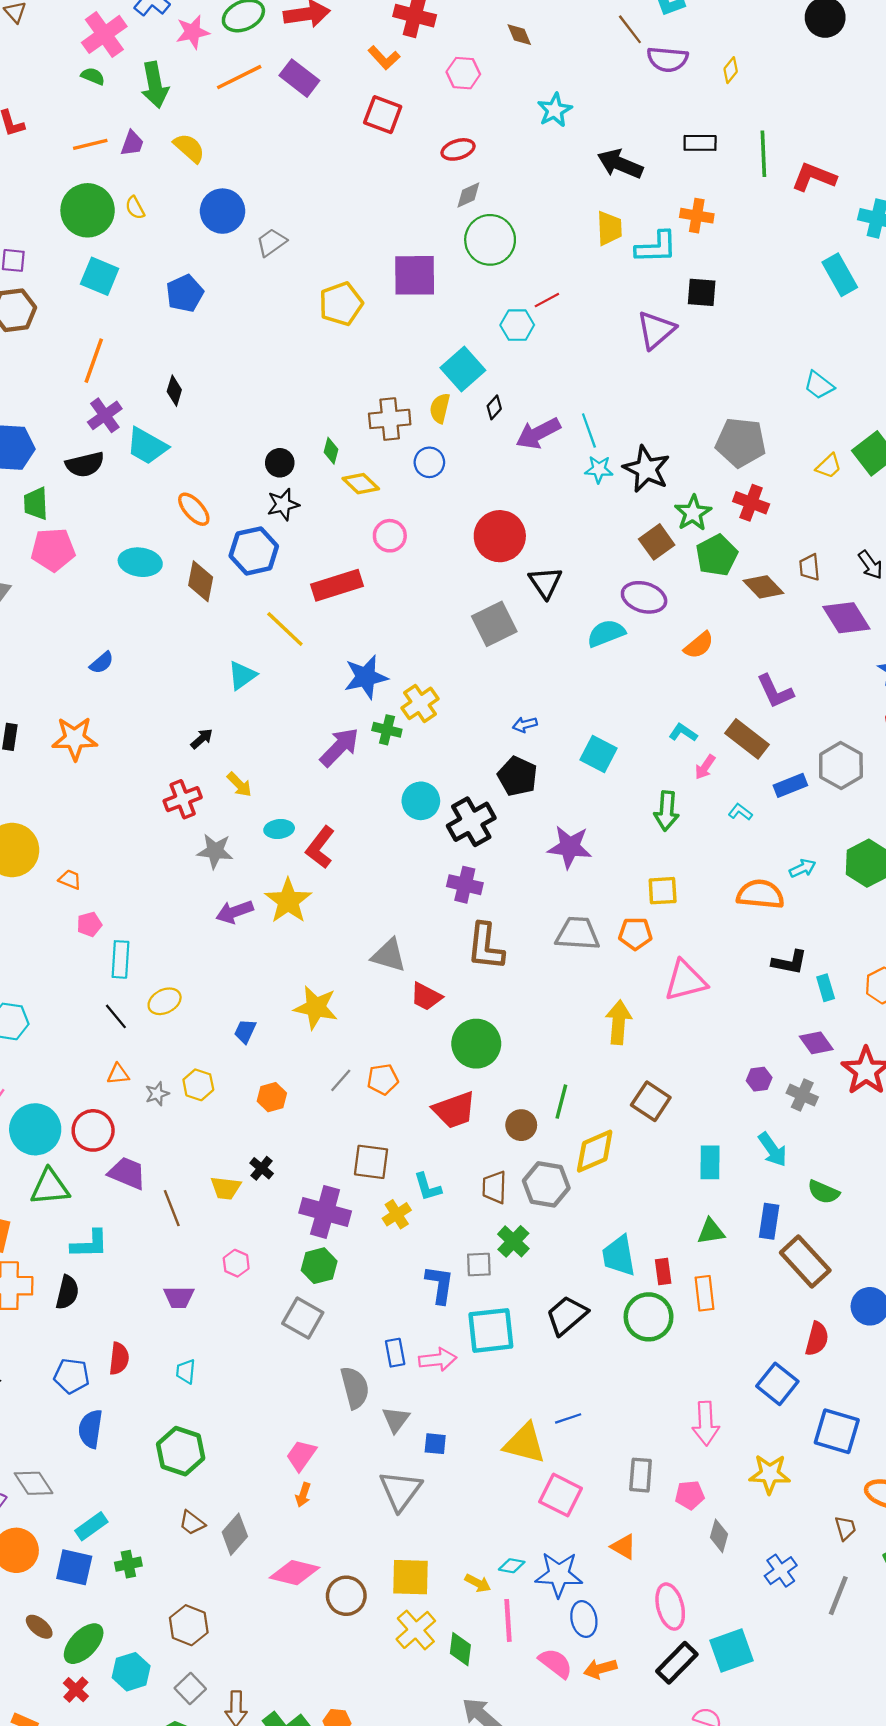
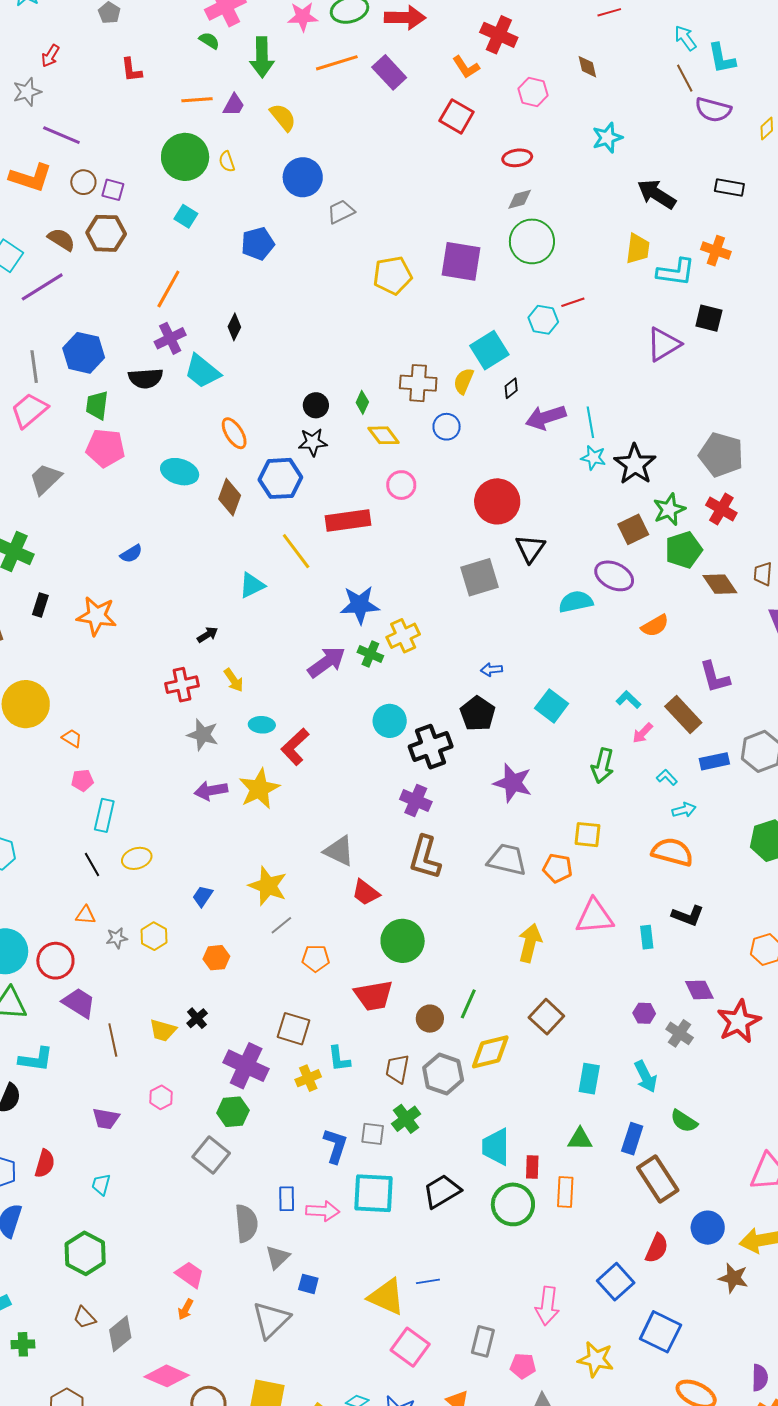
cyan square: (100, 276) -> (186, 216), size x0.7
cyan arrow: (803, 868) -> (684, 810), moved
cyan rectangle: (826, 988) -> (647, 937), moved
gray line: (341, 1080) -> (281, 925), moved
pink trapezoid: (301, 1455) -> (190, 1275), turned 80

